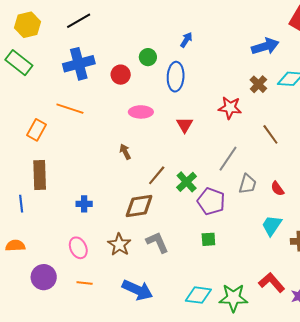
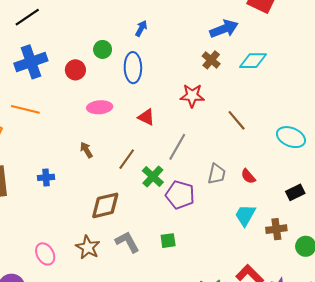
brown cross: (258, 84) -> (211, 60), moved
red triangle: (185, 125) -> (146, 117), turned -30
gray line: (228, 159) -> (177, 147), moved
brown line: (157, 175) -> (127, 159), moved
blue cross: (84, 204) -> (46, 177), moved
green square: (208, 239) -> (168, 241), moved

